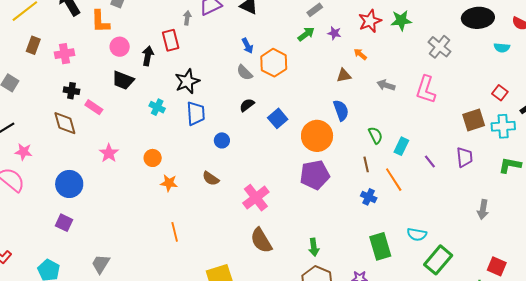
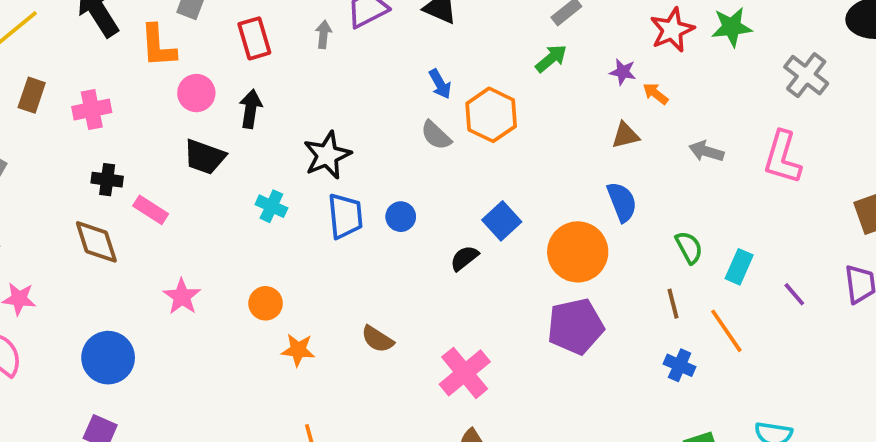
purple star: (334, 33) -> (623, 72), moved
red rectangle: (171, 40) -> (254, 38), moved
black semicircle: (247, 105) -> (464, 258), moved
blue circle: (222, 140) -> (401, 217), moved

